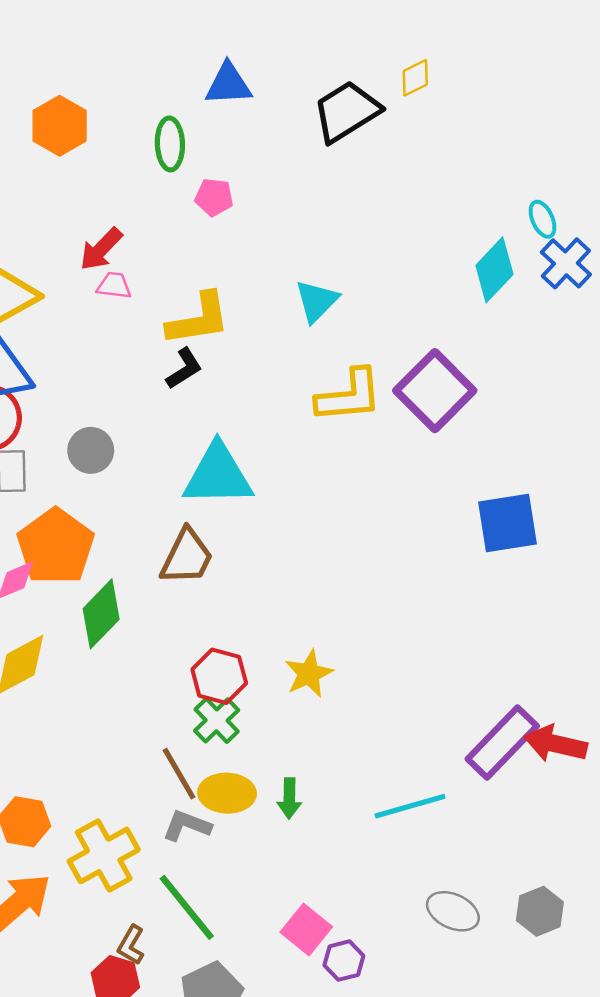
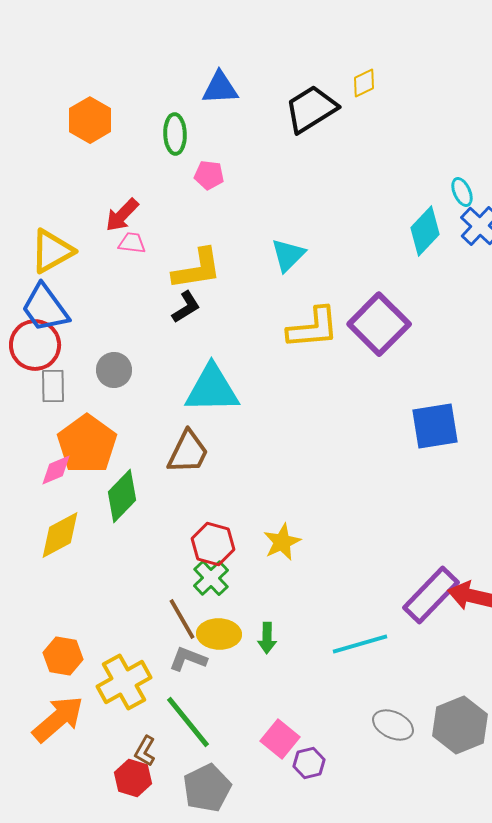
gray hexagon: (540, 911) -> (460, 725), size x1.5

